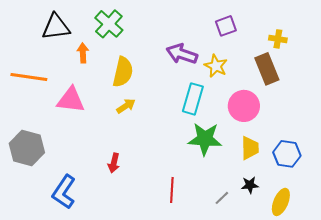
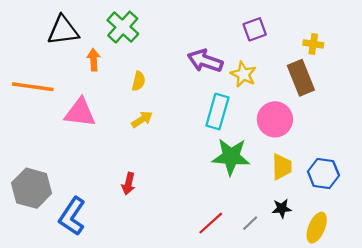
yellow semicircle: (123, 72) -> (139, 81), size x0.6
gray hexagon: (27, 148) -> (32, 188), moved
red line: (172, 190) -> (211, 223), moved, turned 45

